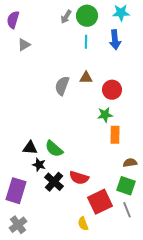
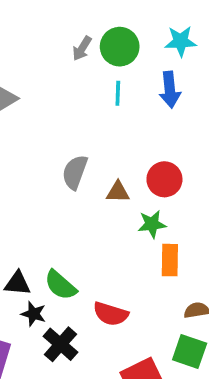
brown triangle: (86, 78) -> (118, 192), moved
red semicircle: (79, 178) -> (111, 314), moved

